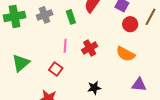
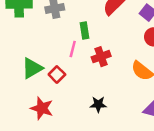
green rectangle: (71, 17) -> (85, 31), moved
green triangle: (21, 63) -> (32, 68), moved

